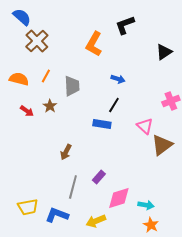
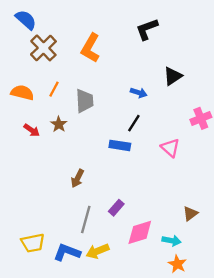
orange L-shape: (94, 44) -> (90, 48), moved
black triangle: (164, 52) -> (173, 76), moved
brown triangle: (162, 145) -> (190, 214), moved, size x0.6
yellow arrow: (96, 221) -> (97, 251), moved

